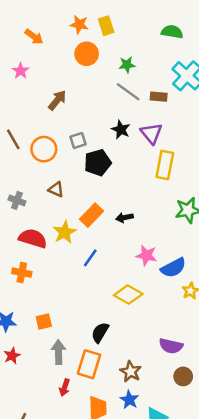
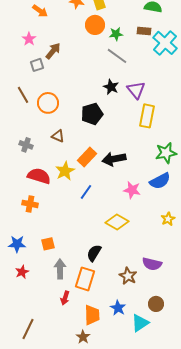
orange circle: (87, 54) -> (95, 25), moved
brown rectangle: (159, 97) -> (144, 31), moved
brown arrow: (57, 100) -> (53, 51), moved
gray square: (78, 141) -> (37, 65), moved
black arrow: (124, 218) -> (114, 159), size x1.6
blue semicircle: (173, 268) -> (160, 181), moved
brown star: (131, 372) -> (128, 276), moved
brown circle: (183, 376) -> (156, 304), moved

